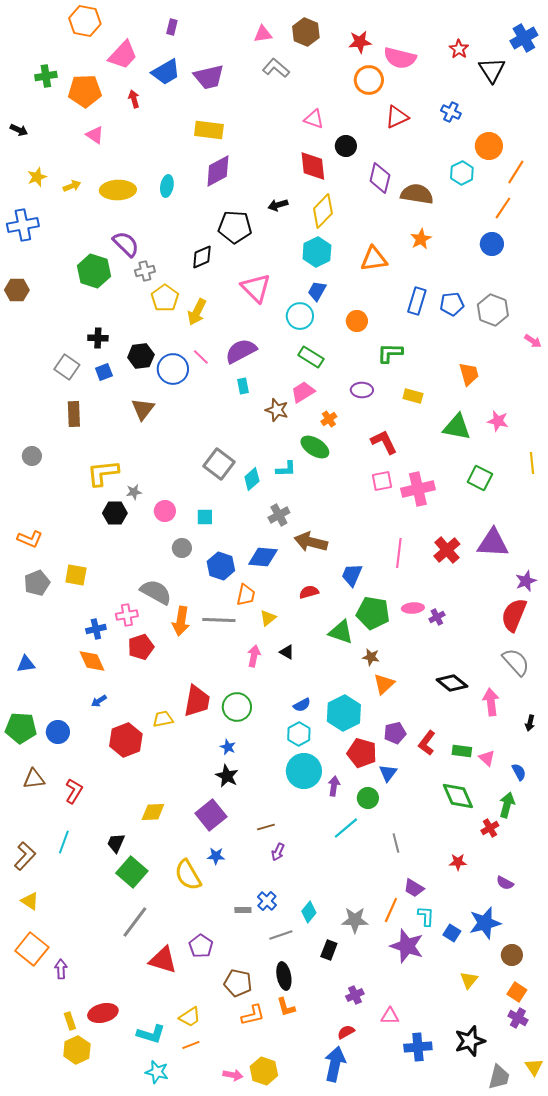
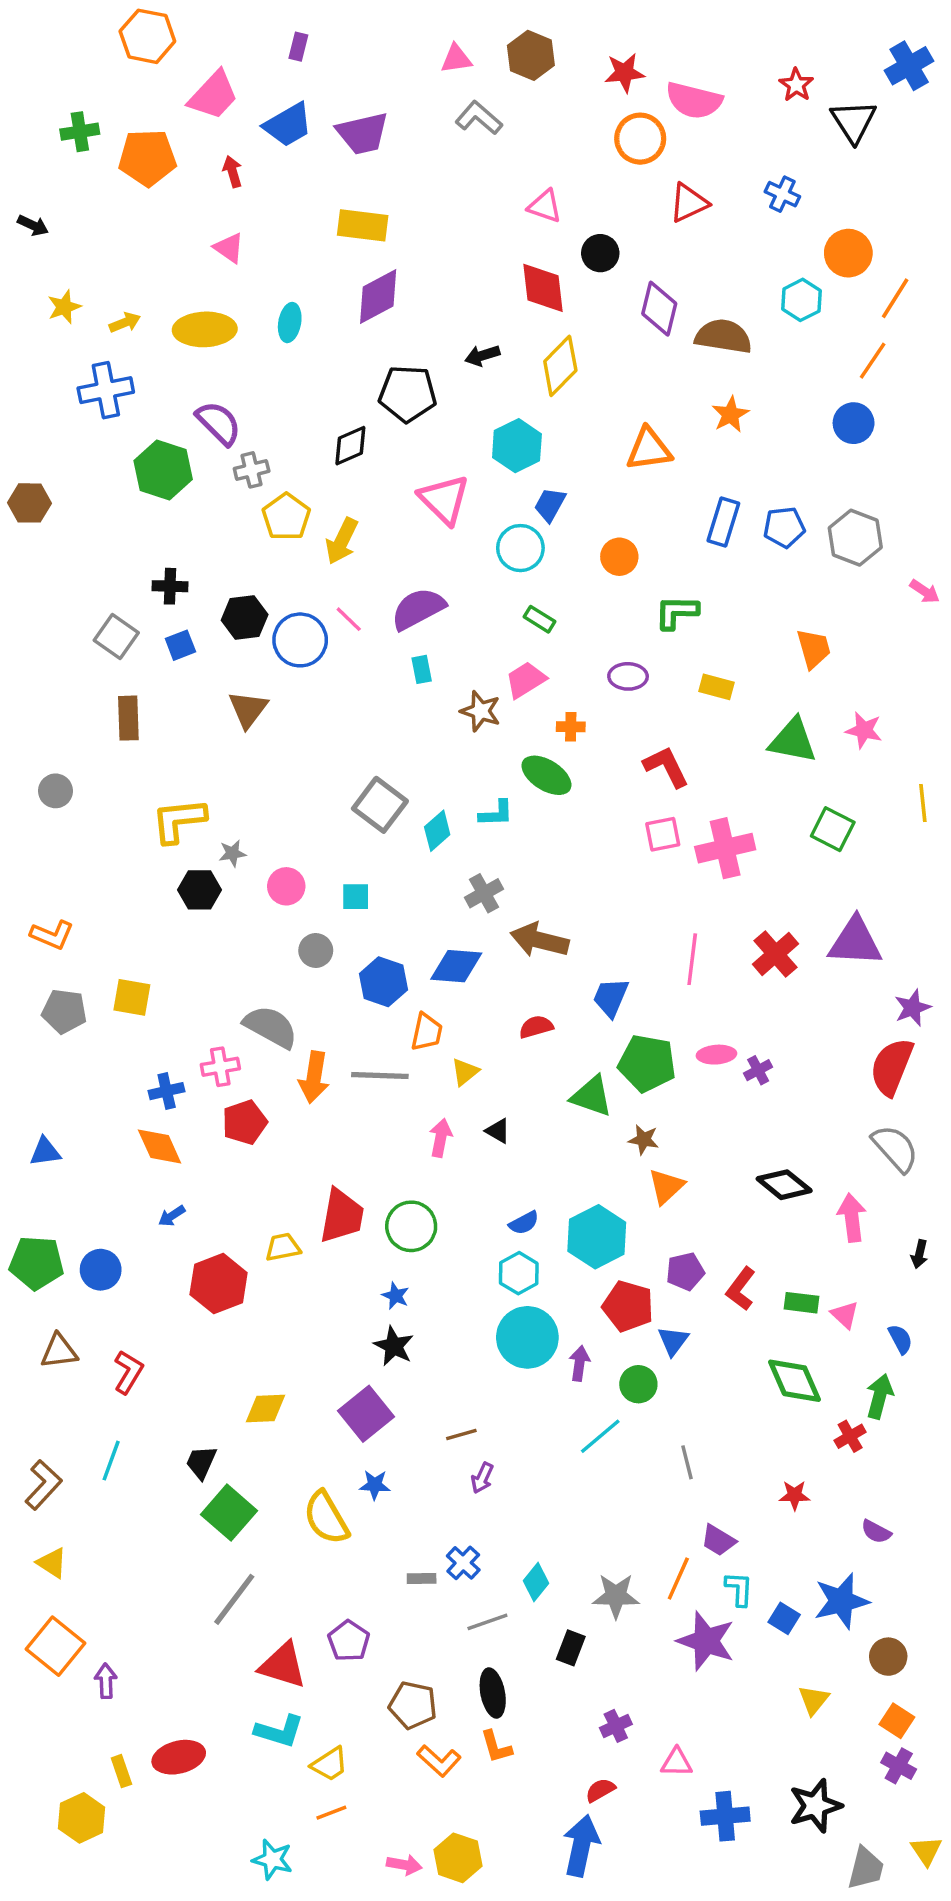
pink triangle: (95, 135) -> (229, 248), moved
blue cross: (23, 225) -> (106, 390), moved
cyan hexagon: (317, 252) -> (517, 446), moved
green rectangle: (311, 357) -> (540, 619), size x0.7
orange cross: (329, 419) -> (571, 727), turned 35
gray pentagon: (37, 583) -> (64, 1011), turned 30
orange L-shape: (253, 1015) -> (439, 1761), turned 55
cyan L-shape: (151, 1034) -> (279, 1731), moved
yellow hexagon: (77, 1050) -> (82, 1818), moved

